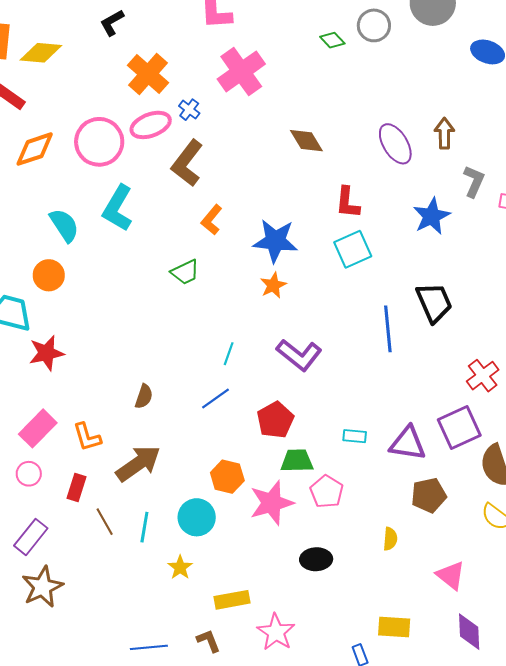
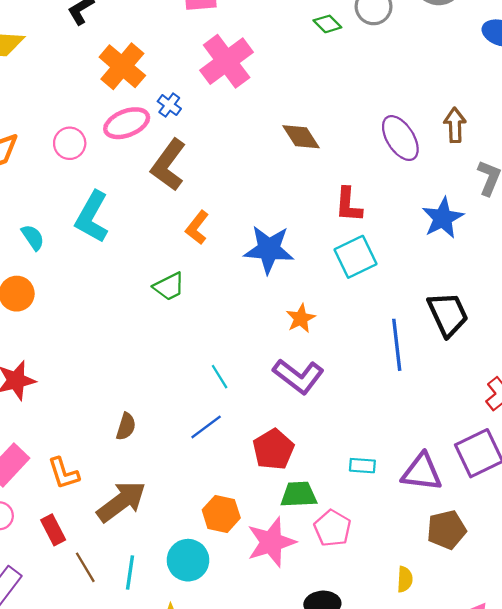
pink circle: (99, 142) -> (70, 143), size x0.6
cyan semicircle: (64, 225) -> (33, 237), size x0.7
orange star: (273, 285) -> (301, 318), moved
cyan line: (229, 354) -> (220, 377), turned -50
red rectangle: (77, 487) -> (53, 530), turned -44

